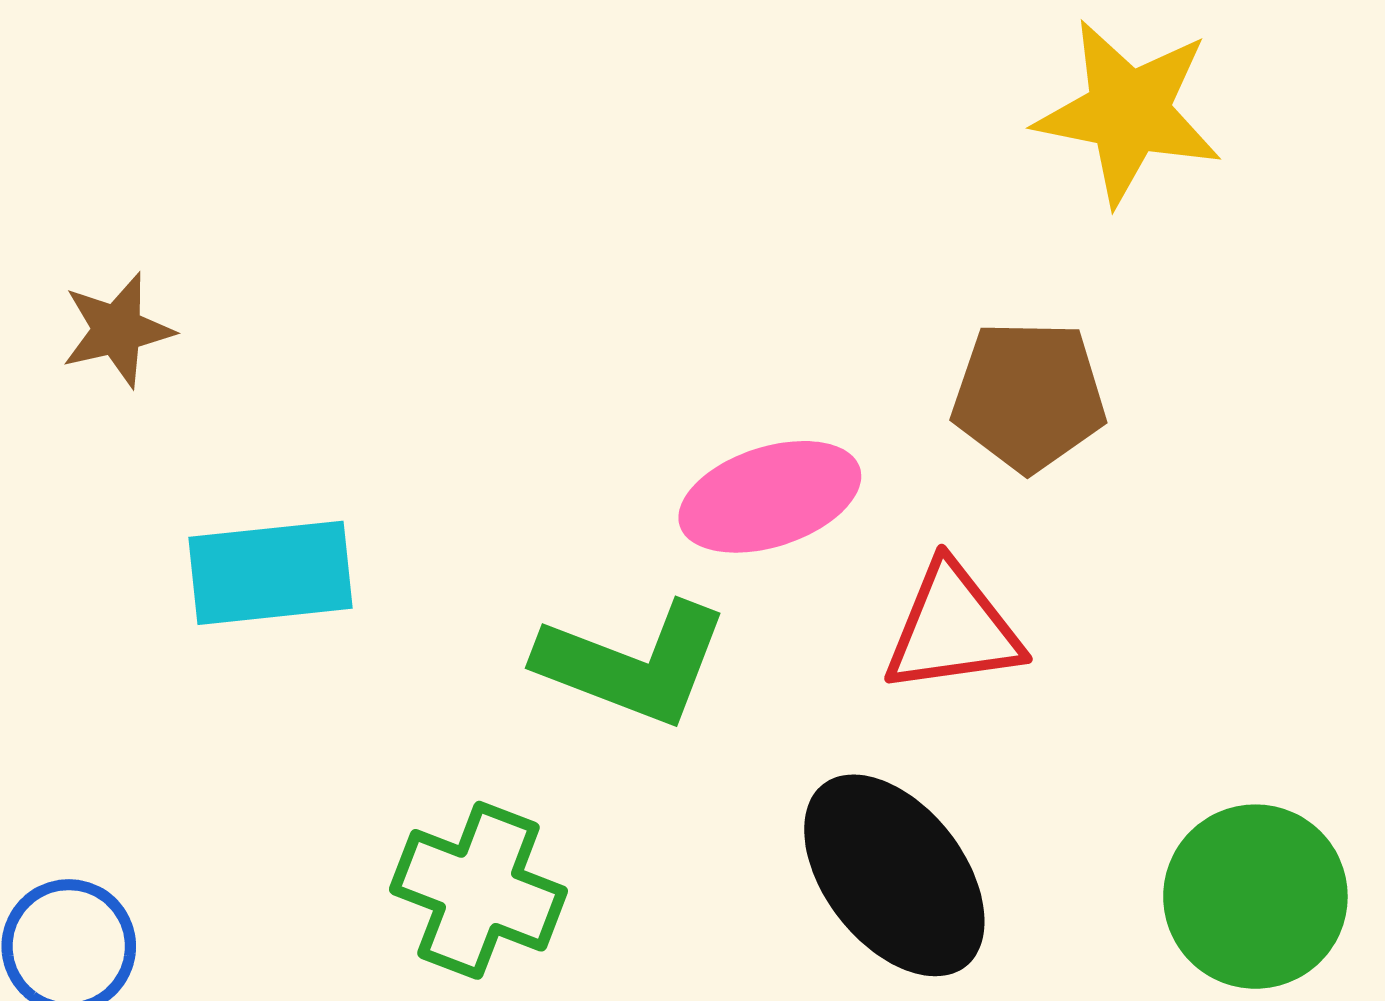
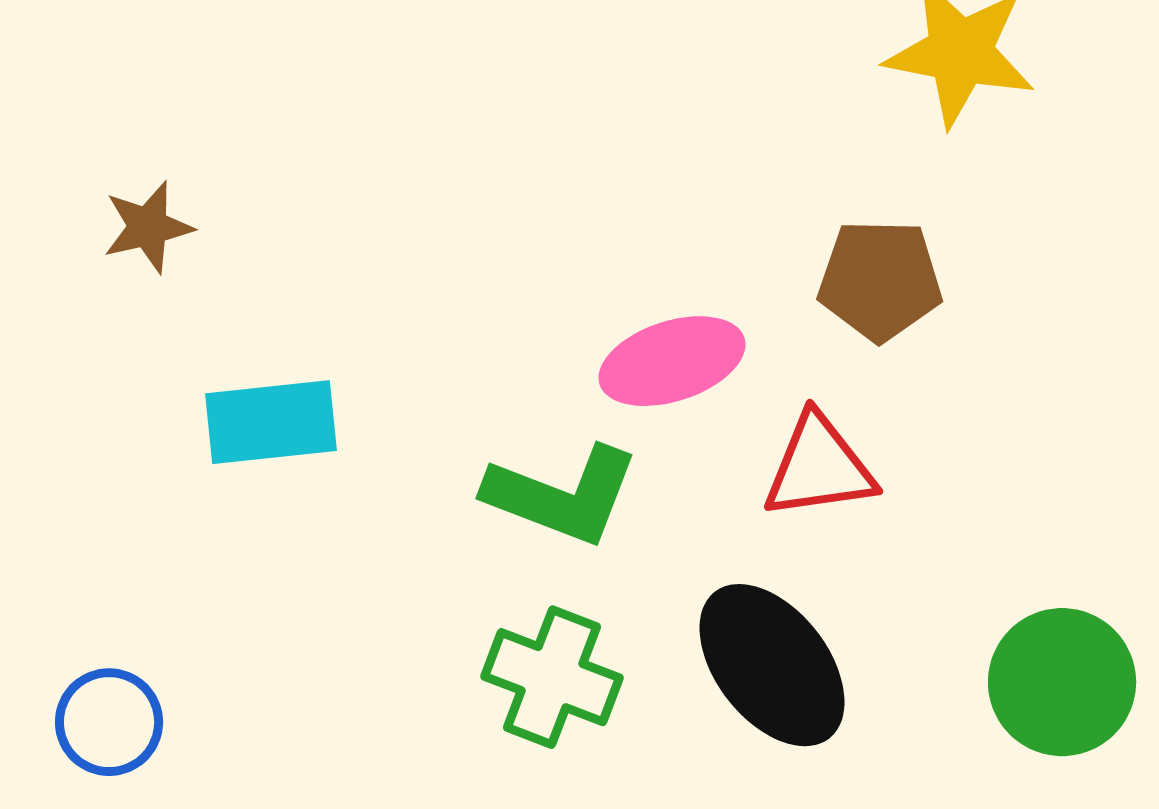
green cross: (478, 890) -> (552, 677), moved

